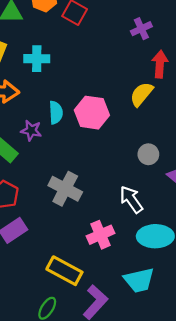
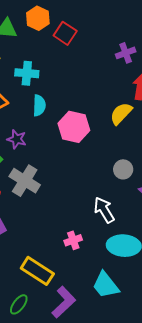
cyan semicircle: (56, 113) -> (39, 105), moved
gray cross: (65, 189) -> (25, 181), moved
pink cross: (100, 235) -> (73, 240), size x0.7
cyan trapezoid: (139, 280) -> (106, 285), turned 60

